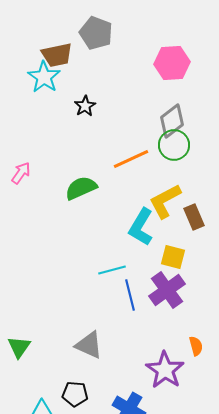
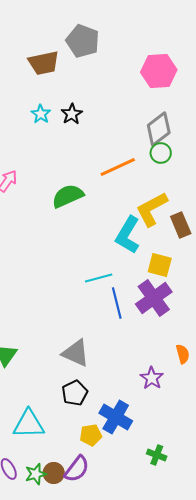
cyan star: (44, 77) -> (41, 114), moved, size x0.6
green circle: (174, 145) -> (161, 153), size x0.7
purple star: (165, 370) -> (152, 378), size x0.6
black pentagon: (75, 394) -> (75, 393), moved, turned -30

